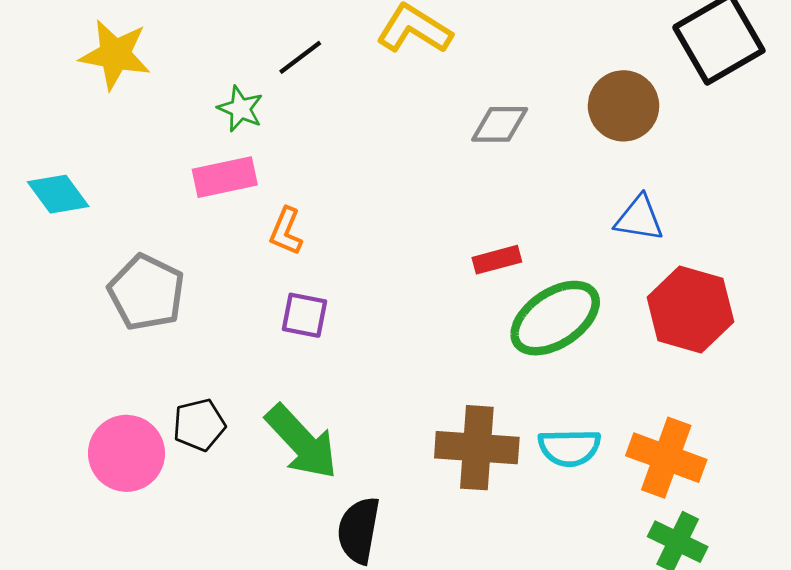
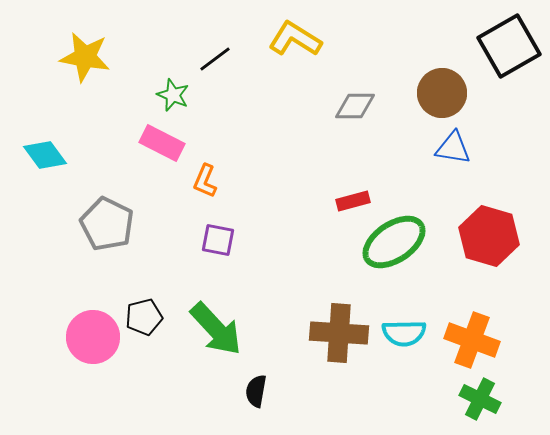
pink rectangle: (225, 177) -> (162, 143), turned 39
blue triangle: (639, 218) -> (453, 148), moved
black semicircle: (359, 530) -> (256, 391), size x0.7

